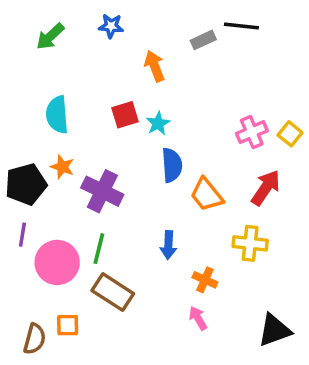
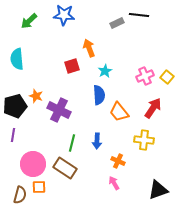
blue star: (111, 26) -> (64, 15), size x1.5
orange arrow: (154, 66) -> (89, 48), moved
cyan semicircle: (57, 115) -> (17, 59), moved
cyan star: (158, 123) -> (105, 71), moved
green line: (99, 249) -> (72, 143), moved
pink circle: (57, 262) -> (33, 164), moved

